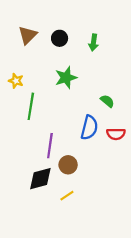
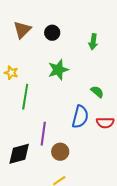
green arrow: (94, 43) -> (93, 42), moved
black diamond: (40, 179) -> (19, 154), moved

